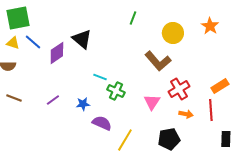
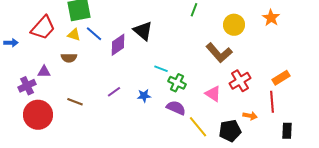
brown line: (14, 98) -> (75, 102), moved
pink triangle: (152, 102) -> (213, 94), turned -30
orange arrow: (186, 114) -> (250, 116), moved
purple semicircle: (102, 123) -> (176, 108), moved
yellow line: (125, 140) -> (198, 127), moved, turned -70

